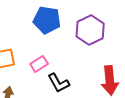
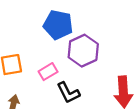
purple hexagon: (90, 30) -> (83, 51), moved

